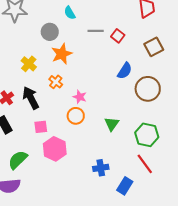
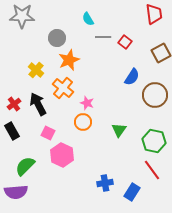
cyan semicircle: (70, 13) -> (88, 19), moved
orange cross: (56, 82) -> (63, 88), size x1.5
pink square: (41, 127) -> (48, 133), turned 32
blue cross: (101, 168) -> (105, 183), moved

